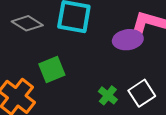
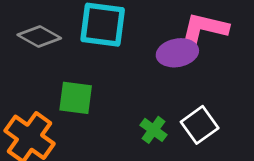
green square: (52, 69) -> (76, 98), turned 32

